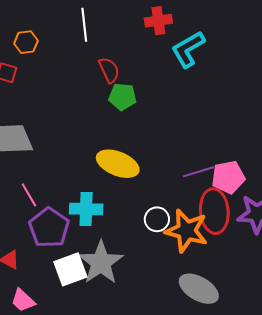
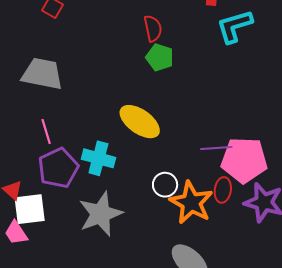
pink pentagon: (228, 177) -> (244, 160), size x1.4
red ellipse: (214, 211) -> (223, 190), size x0.6
white square: (70, 269) -> (30, 209), moved

